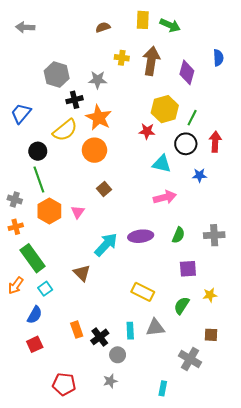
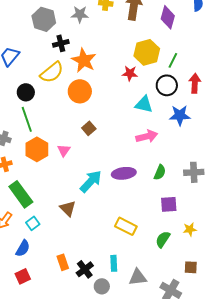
gray star: (98, 80) -> (80, 14), moved
blue star: (199, 175) -> (180, 115), size x1.5
gray triangle: (155, 328) -> (138, 277), moved

